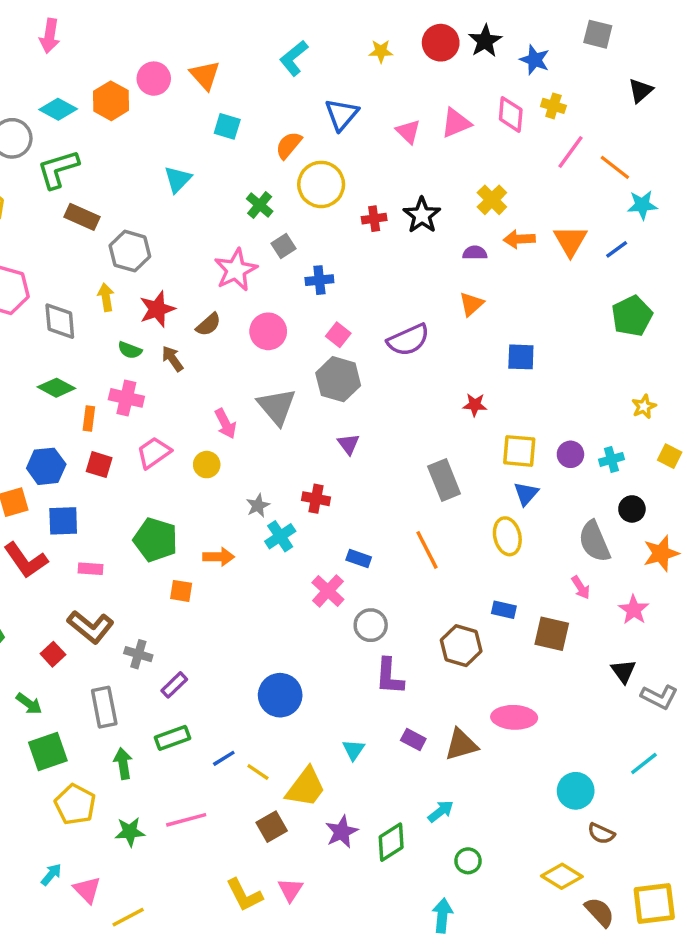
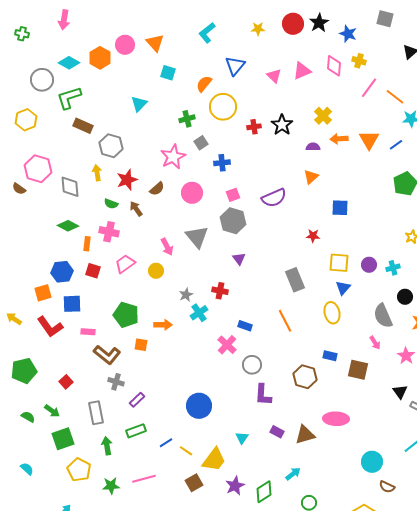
green cross: (260, 205) -> (187, 119), turned 35
pink square: (338, 335) -> (233, 195), turned 32
brown L-shape: (91, 627) -> (107, 355), moved

